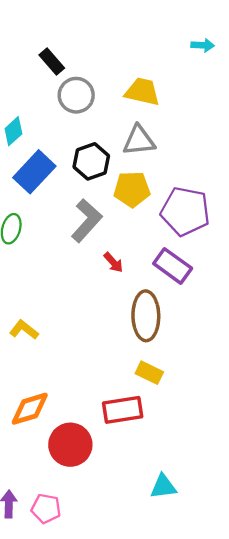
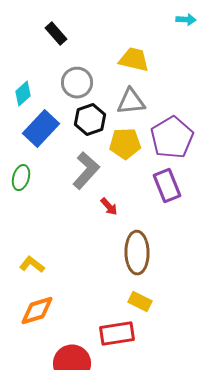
gray circle: (76, 95) -> (77, 83), moved
purple pentagon: (185, 211) -> (172, 138), moved, turned 30
purple rectangle: (173, 266) -> (167, 186), moved, turned 32
orange diamond: (30, 409) -> (37, 311), moved

